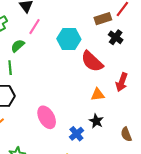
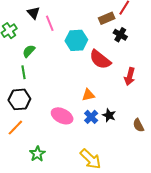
pink line: (35, 27) -> (50, 23), moved, turned -49
orange triangle: (98, 95) -> (88, 95), moved
pink ellipse: (47, 117) -> (62, 116), turned -30
blue cross: (76, 134) -> (91, 117), moved

